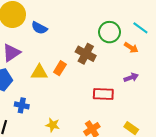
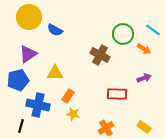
orange rectangle: (60, 68) -> (68, 96), moved
blue cross: (22, 105) -> (38, 105), size x1.6
yellow star: (53, 125) -> (73, 114), moved

